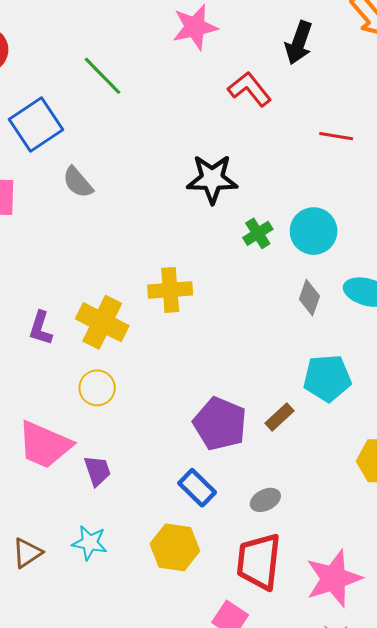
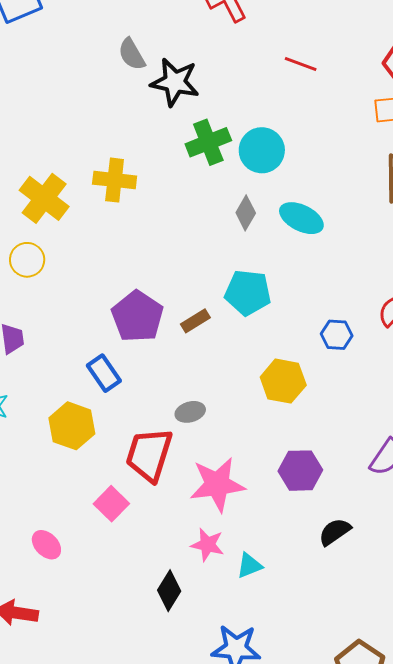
gray semicircle: (78, 182) -> (132, 54), moved
green cross: (258, 233) -> (208, 142), size x1.5
gray ellipse: (265, 500) -> (190, 412), moved

